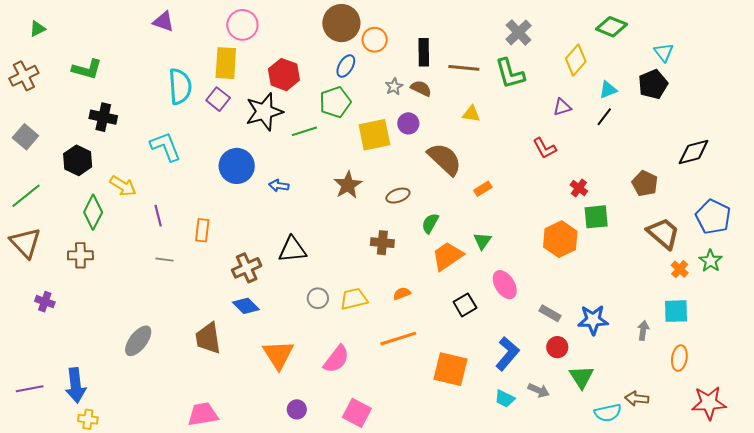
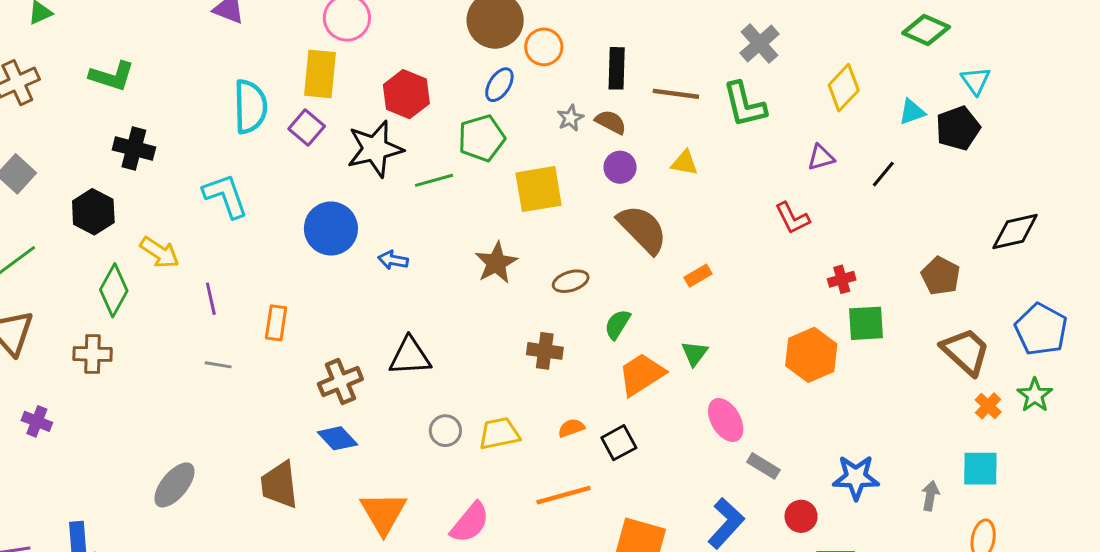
green diamond: (611, 27) -> (926, 30), moved
cyan triangle: (608, 90) -> (912, 112), moved
purple circle: (408, 123) -> (620, 167), moved
red cross: (579, 188) -> (842, 279), turned 36
black square: (465, 305) -> (619, 443), moved
gray rectangle: (550, 313) -> (763, 466), moved

